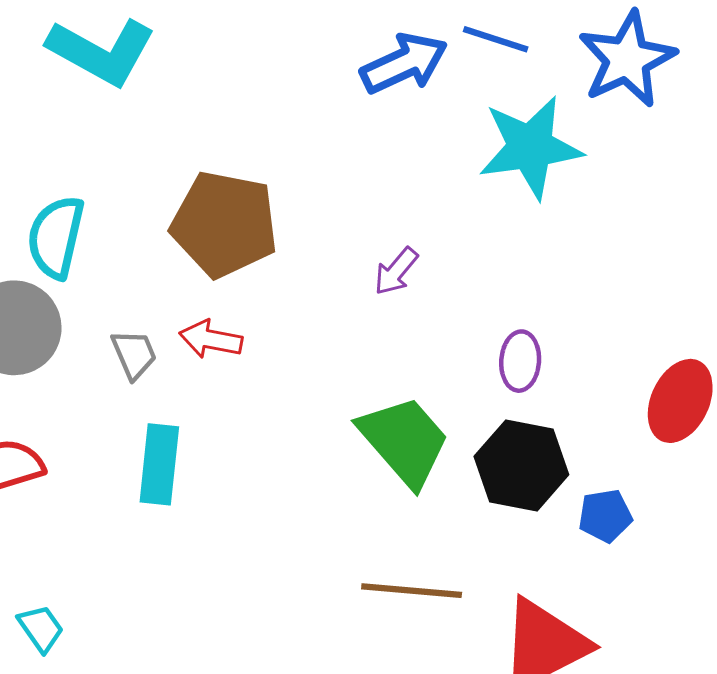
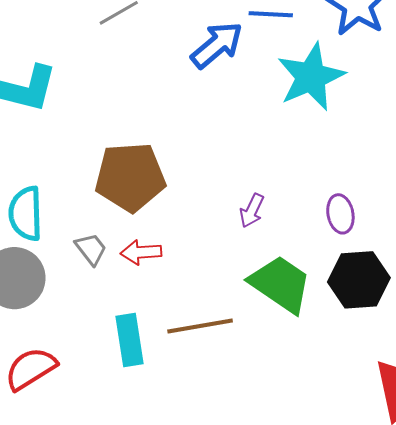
purple arrow: (396, 271) -> (252, 211), moved
gray trapezoid: (134, 354) -> (91, 249), moved
brown line: (412, 591) -> (200, 326), moved

